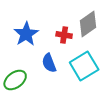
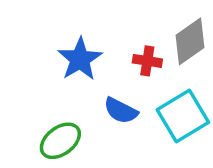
blue semicircle: (49, 63) -> (121, 111), turned -42

